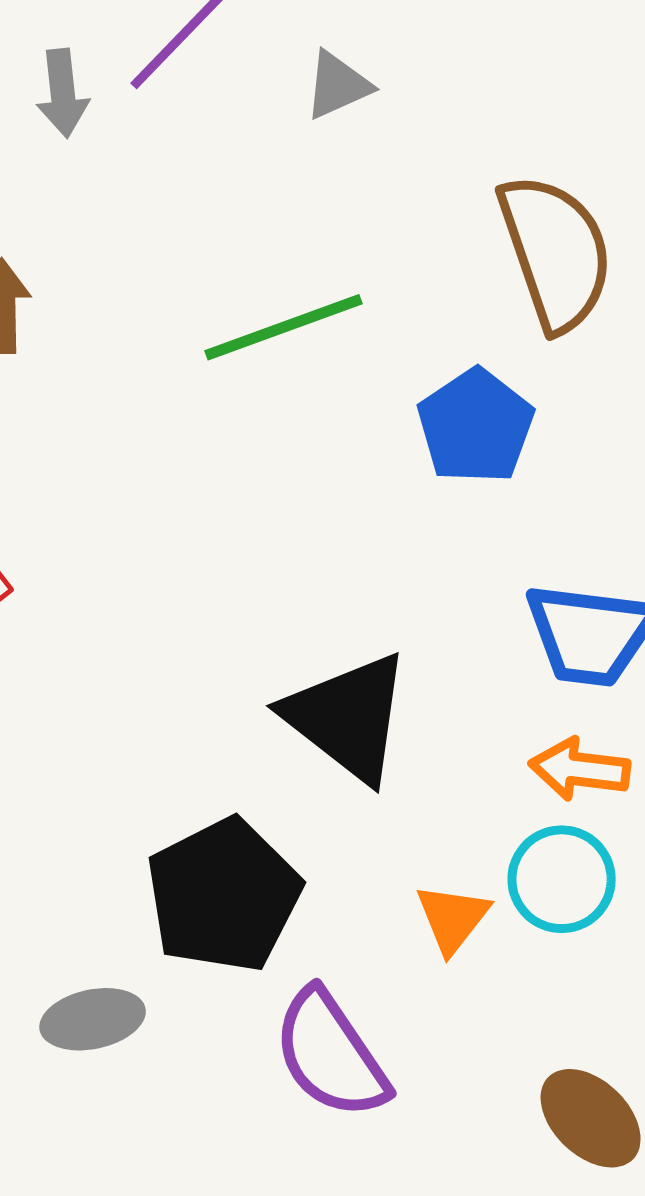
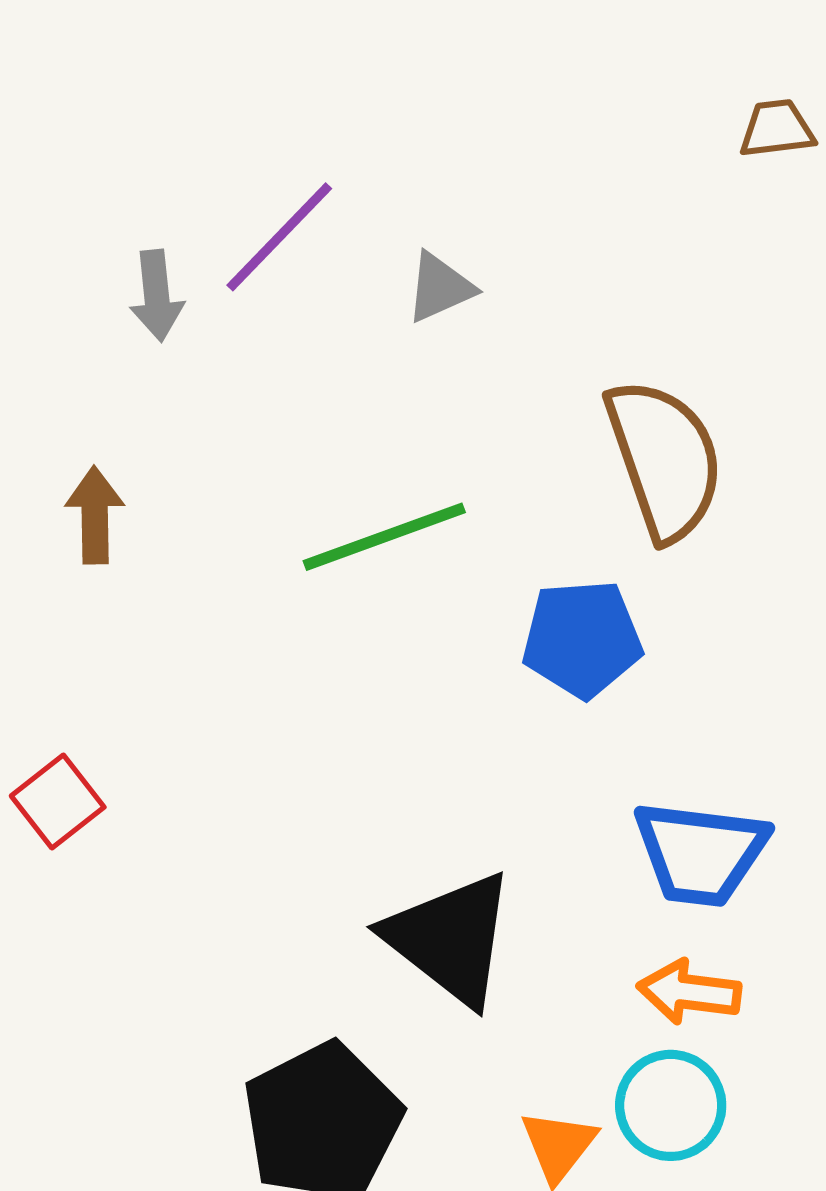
blue pentagon: (476, 426) -> (582, 639), turned 30

